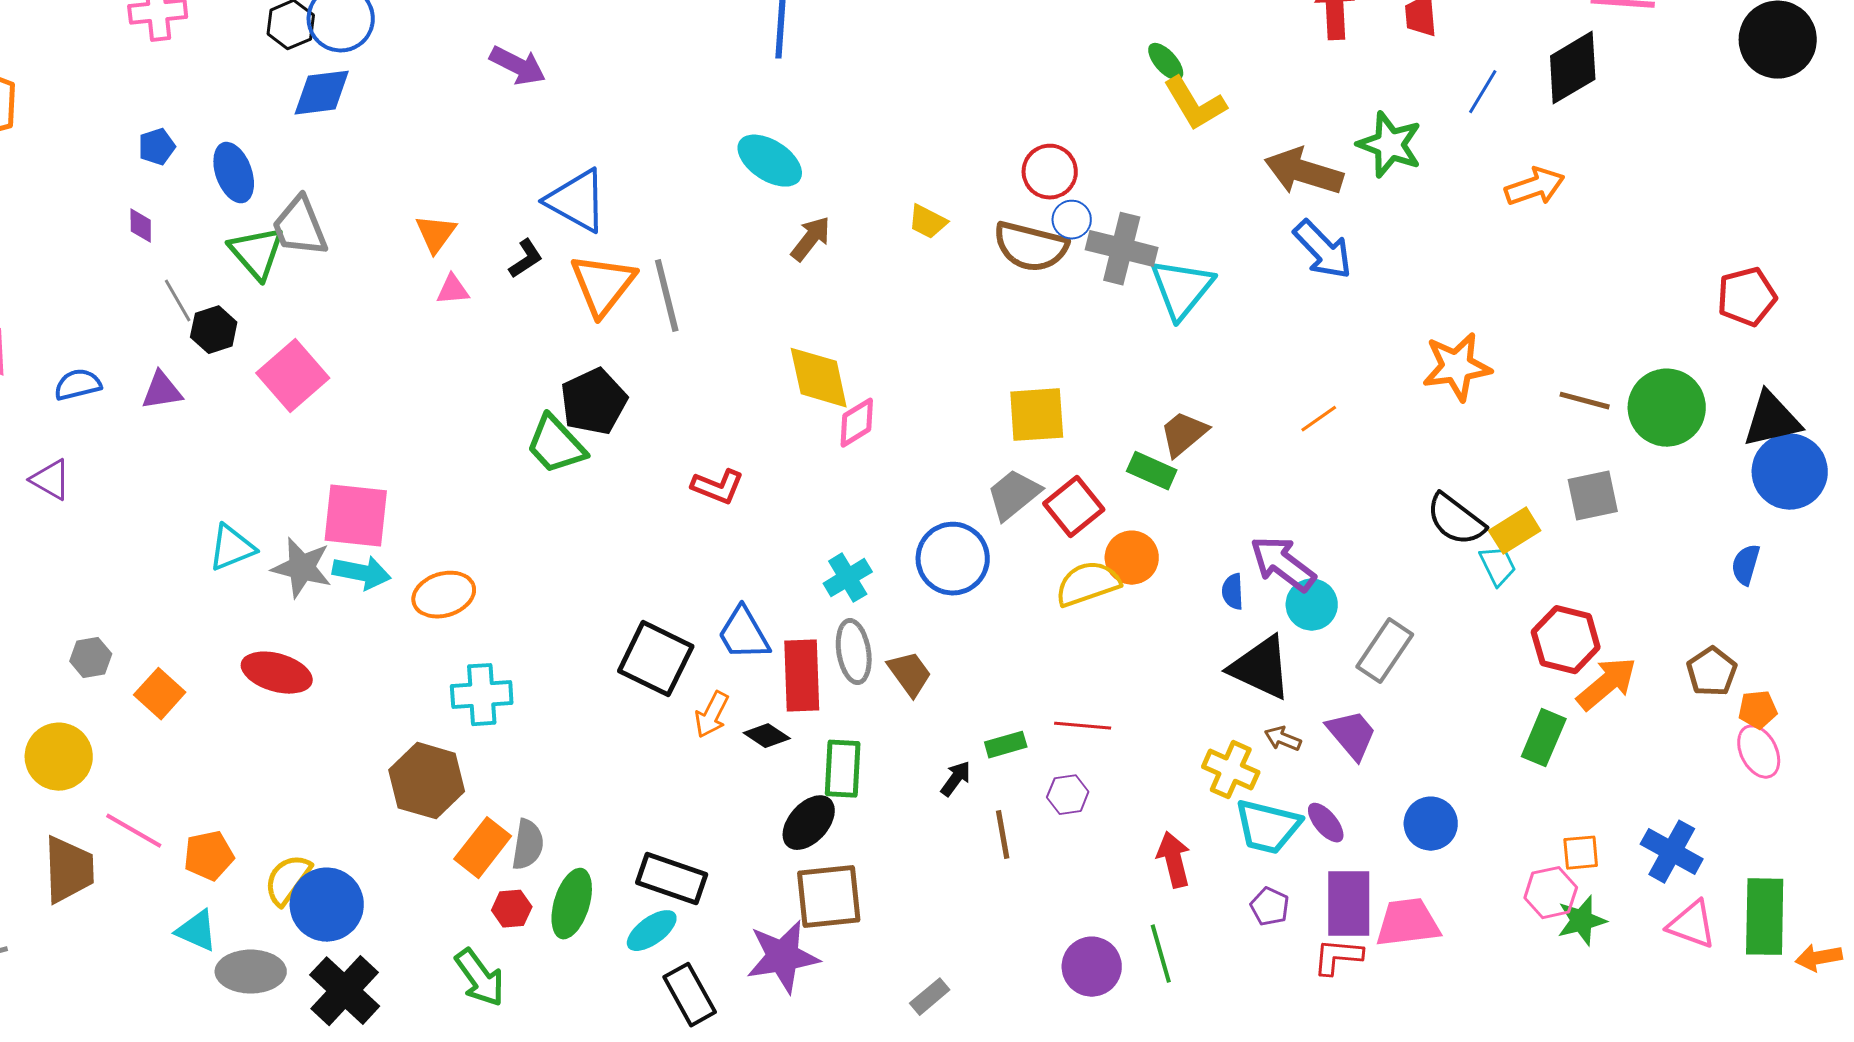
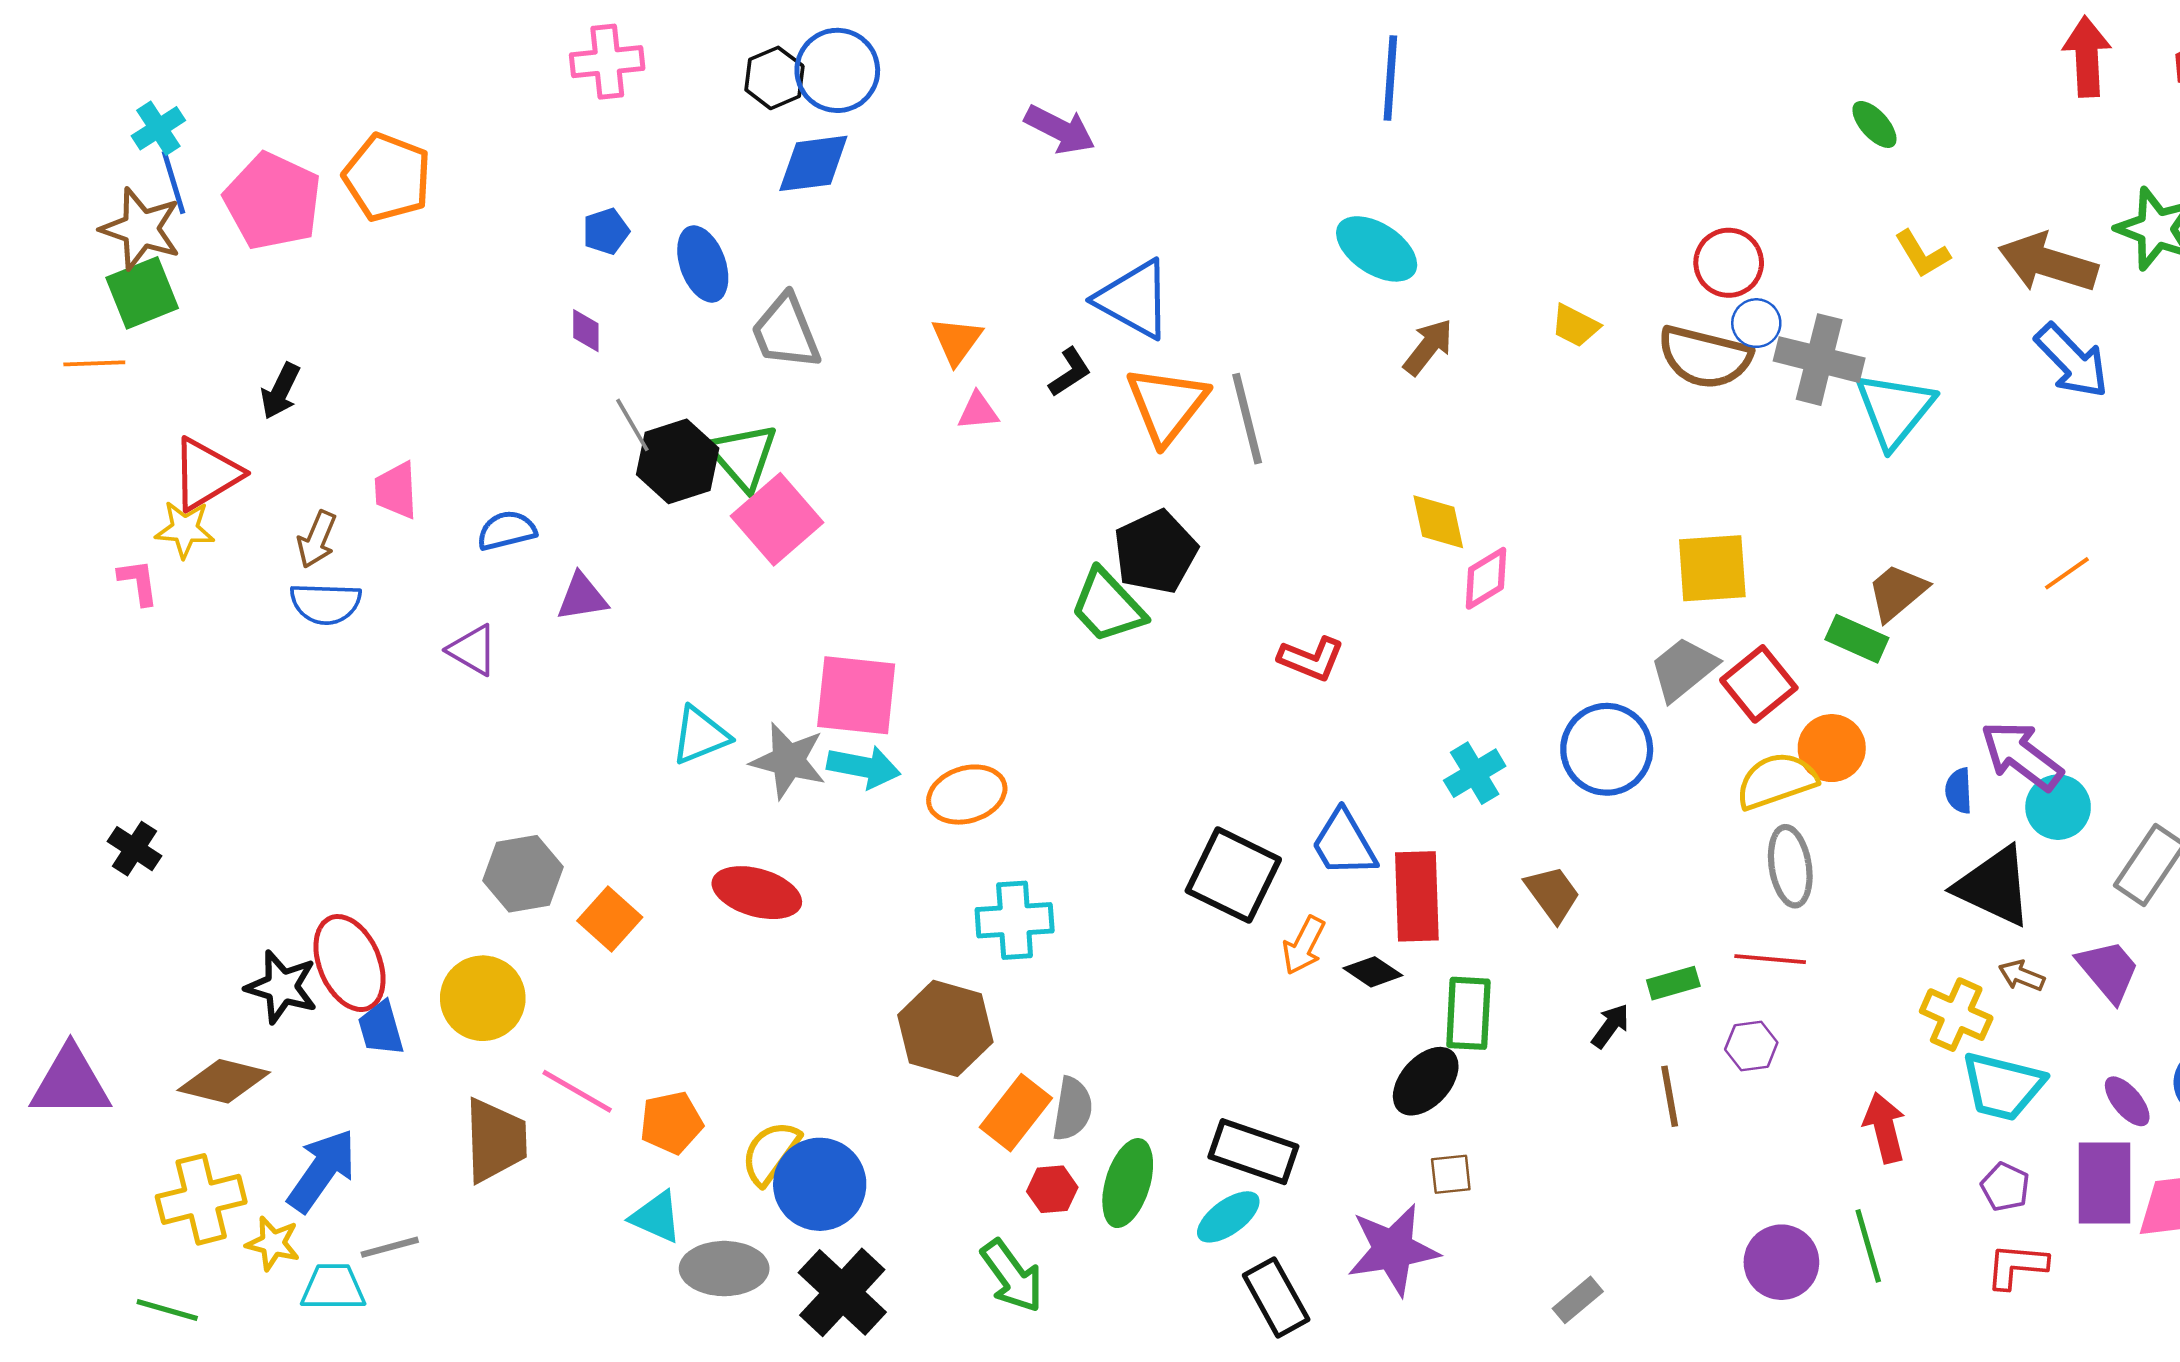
yellow L-shape: (1195, 104) -> (1922, 254), moved, size x0.7
green triangle: (257, 253) -> (743, 456), moved
black hexagon: (214, 330) -> (678, 461), size x1.4
yellow diamond: (819, 378) -> (1438, 522), size x0.7
purple triangle: (162, 391) -> (582, 597), moved
gray ellipse: (854, 652) -> (1790, 866), moved
gray hexagon: (91, 658) -> (523, 874), size x1.5
purple ellipse: (1326, 823) -> (2127, 1101), moved
brown square: (829, 897) -> (1451, 1174), size x0.5
red L-shape: (1338, 957) -> (2017, 1266), moved

